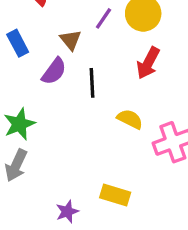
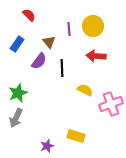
purple line: (104, 18) -> (69, 29), turned -40
blue rectangle: (18, 43) -> (17, 44), turned 63
red arrow: (148, 63) -> (96, 56), turned 66

